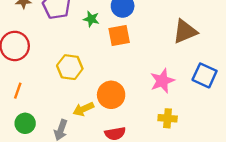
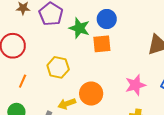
green star: (91, 19) -> (79, 28), size x1.5
orange line: (18, 91) -> (23, 81), moved

